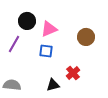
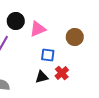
blue square: (46, 51) -> (48, 55), moved
black triangle: (53, 85) -> (42, 77), moved

